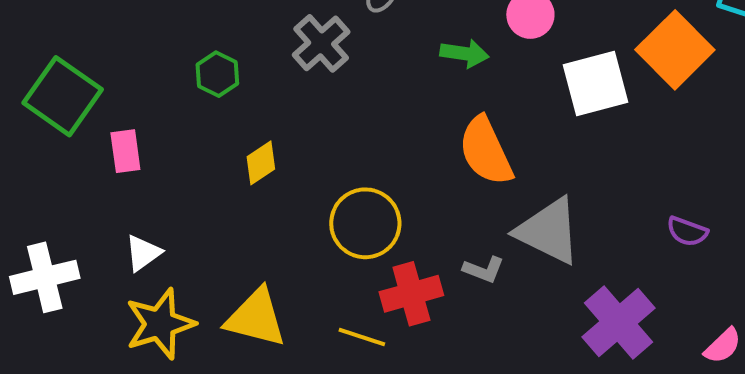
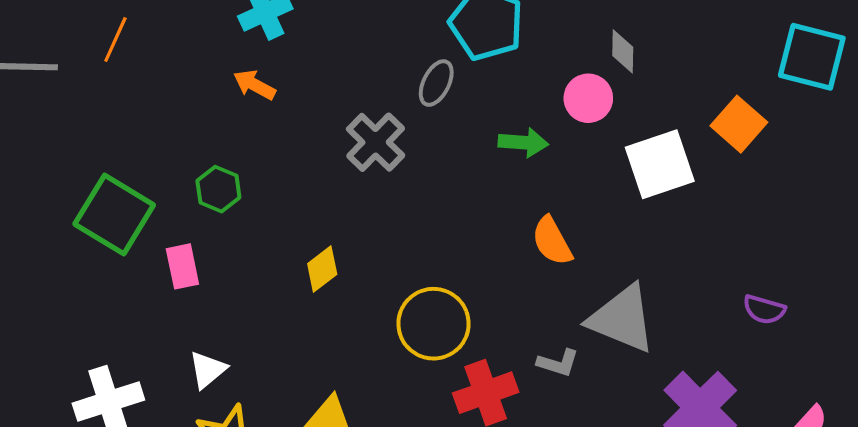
orange square: (675, 50) -> (739, 124), size x0.7
green hexagon: (217, 74) -> (218, 189), moved
orange semicircle: (486, 151) -> (552, 241), size x0.7

